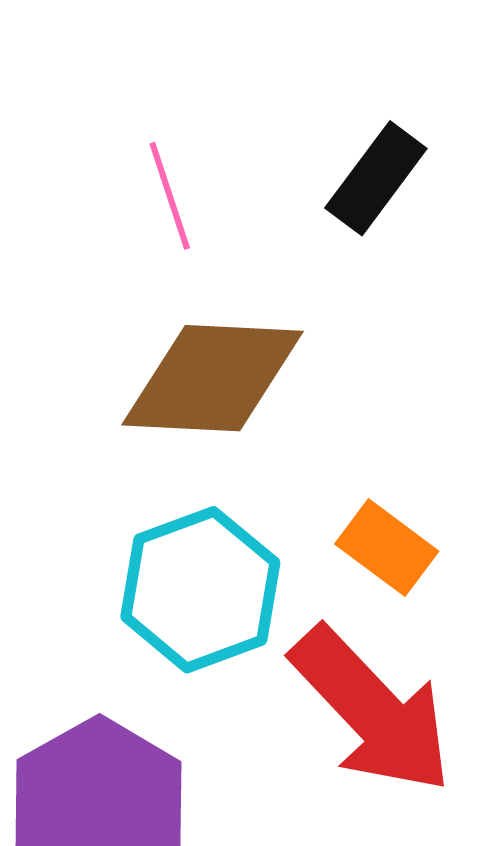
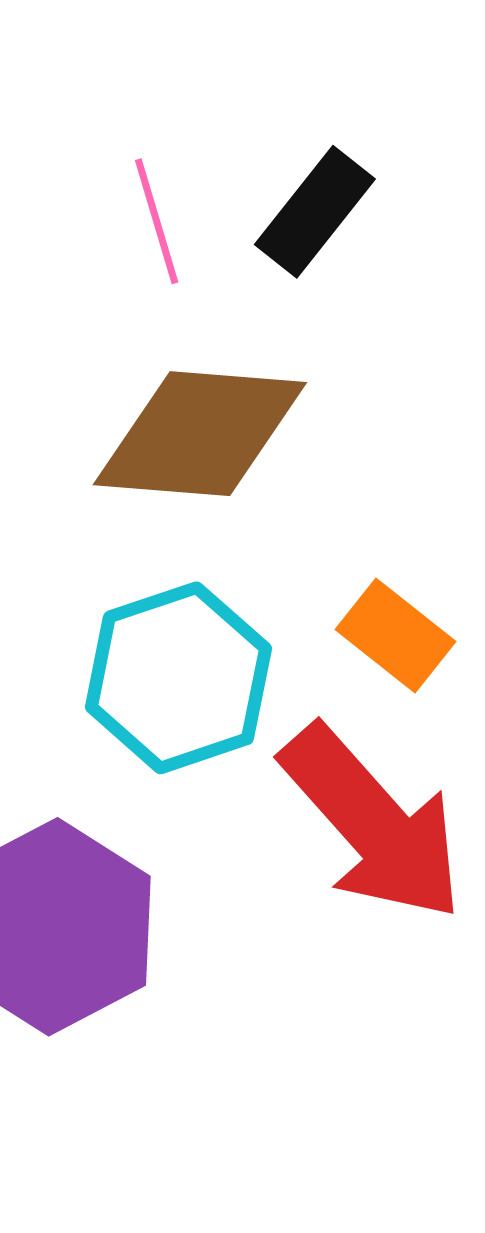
black rectangle: (376, 178) -> (315, 212), moved

